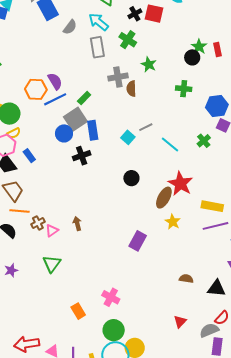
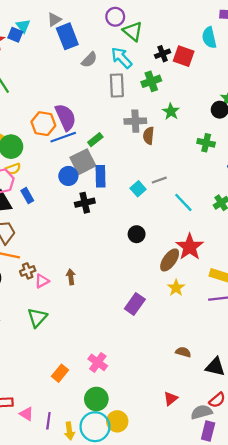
green cross: (128, 40) -> (151, 81), turned 30
purple semicircle: (55, 81) -> (66, 117), size x1.4
orange rectangle: (78, 311) -> (60, 373), turned 63

